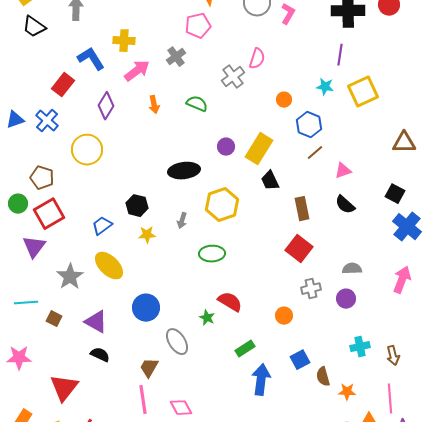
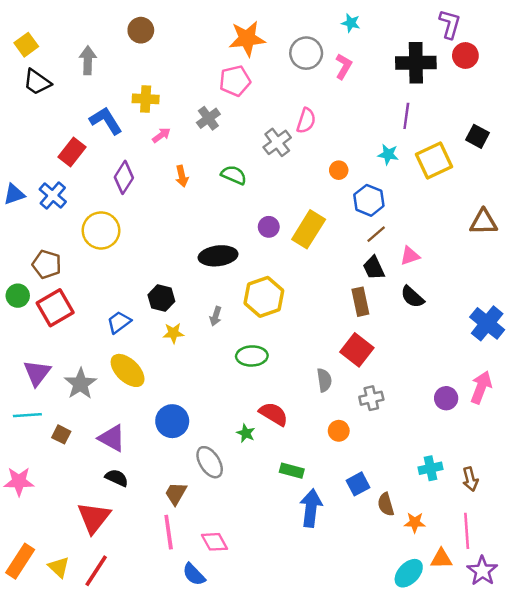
pink arrow: (137, 71) -> (161, 135), size x0.6
black trapezoid: (270, 181) -> (374, 268), moved
black square: (395, 194) -> (477, 136), moved
purple triangle: (34, 247) -> (37, 373), moved
gray semicircle: (352, 269) -> (324, 380), moved, turned 84
purple circle: (346, 299) -> (446, 398), moved
green rectangle: (245, 349) -> (292, 471), turned 48
red triangle: (64, 388) -> (94, 518), moved

